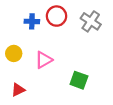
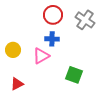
blue cross: (32, 21) -> (52, 39), moved

